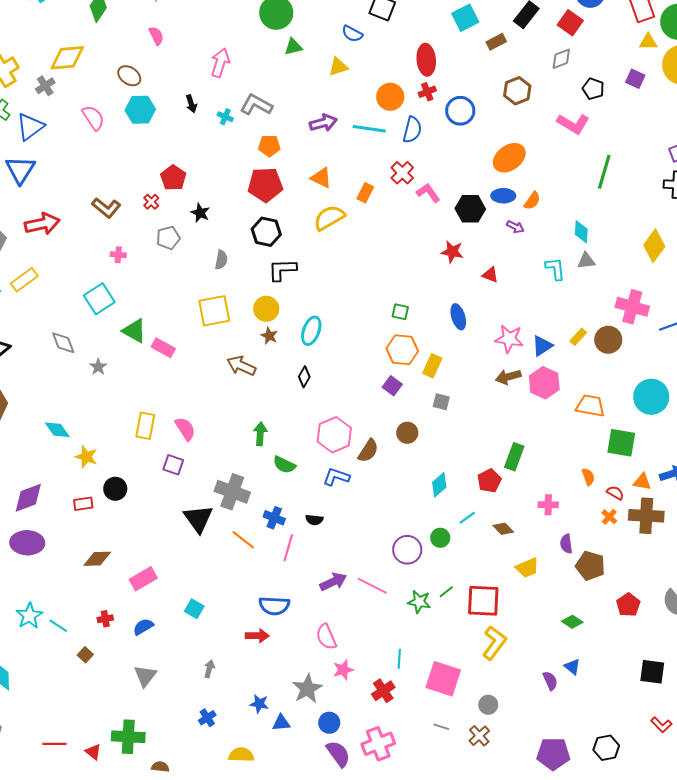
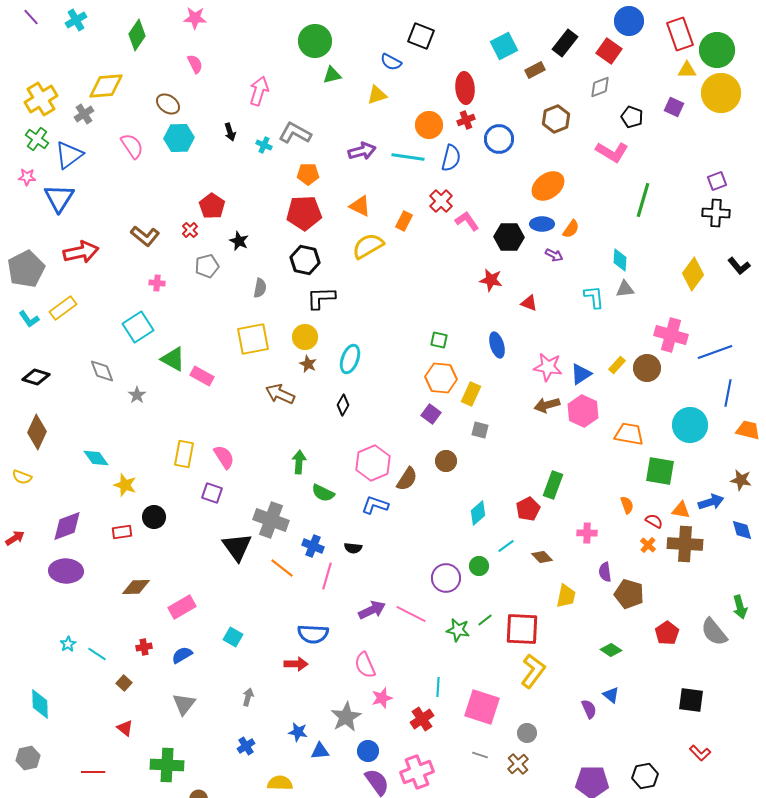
yellow trapezoid: (527, 568) -> (566, 596), turned -55
cyan star: (29, 616) -> (68, 644), size x0.6
red triangle: (93, 752) -> (125, 728), moved

